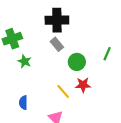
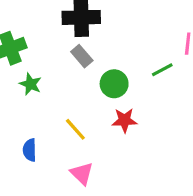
green line: (107, 54) -> (162, 70), turned 40
yellow line: (63, 91) -> (75, 129), moved

